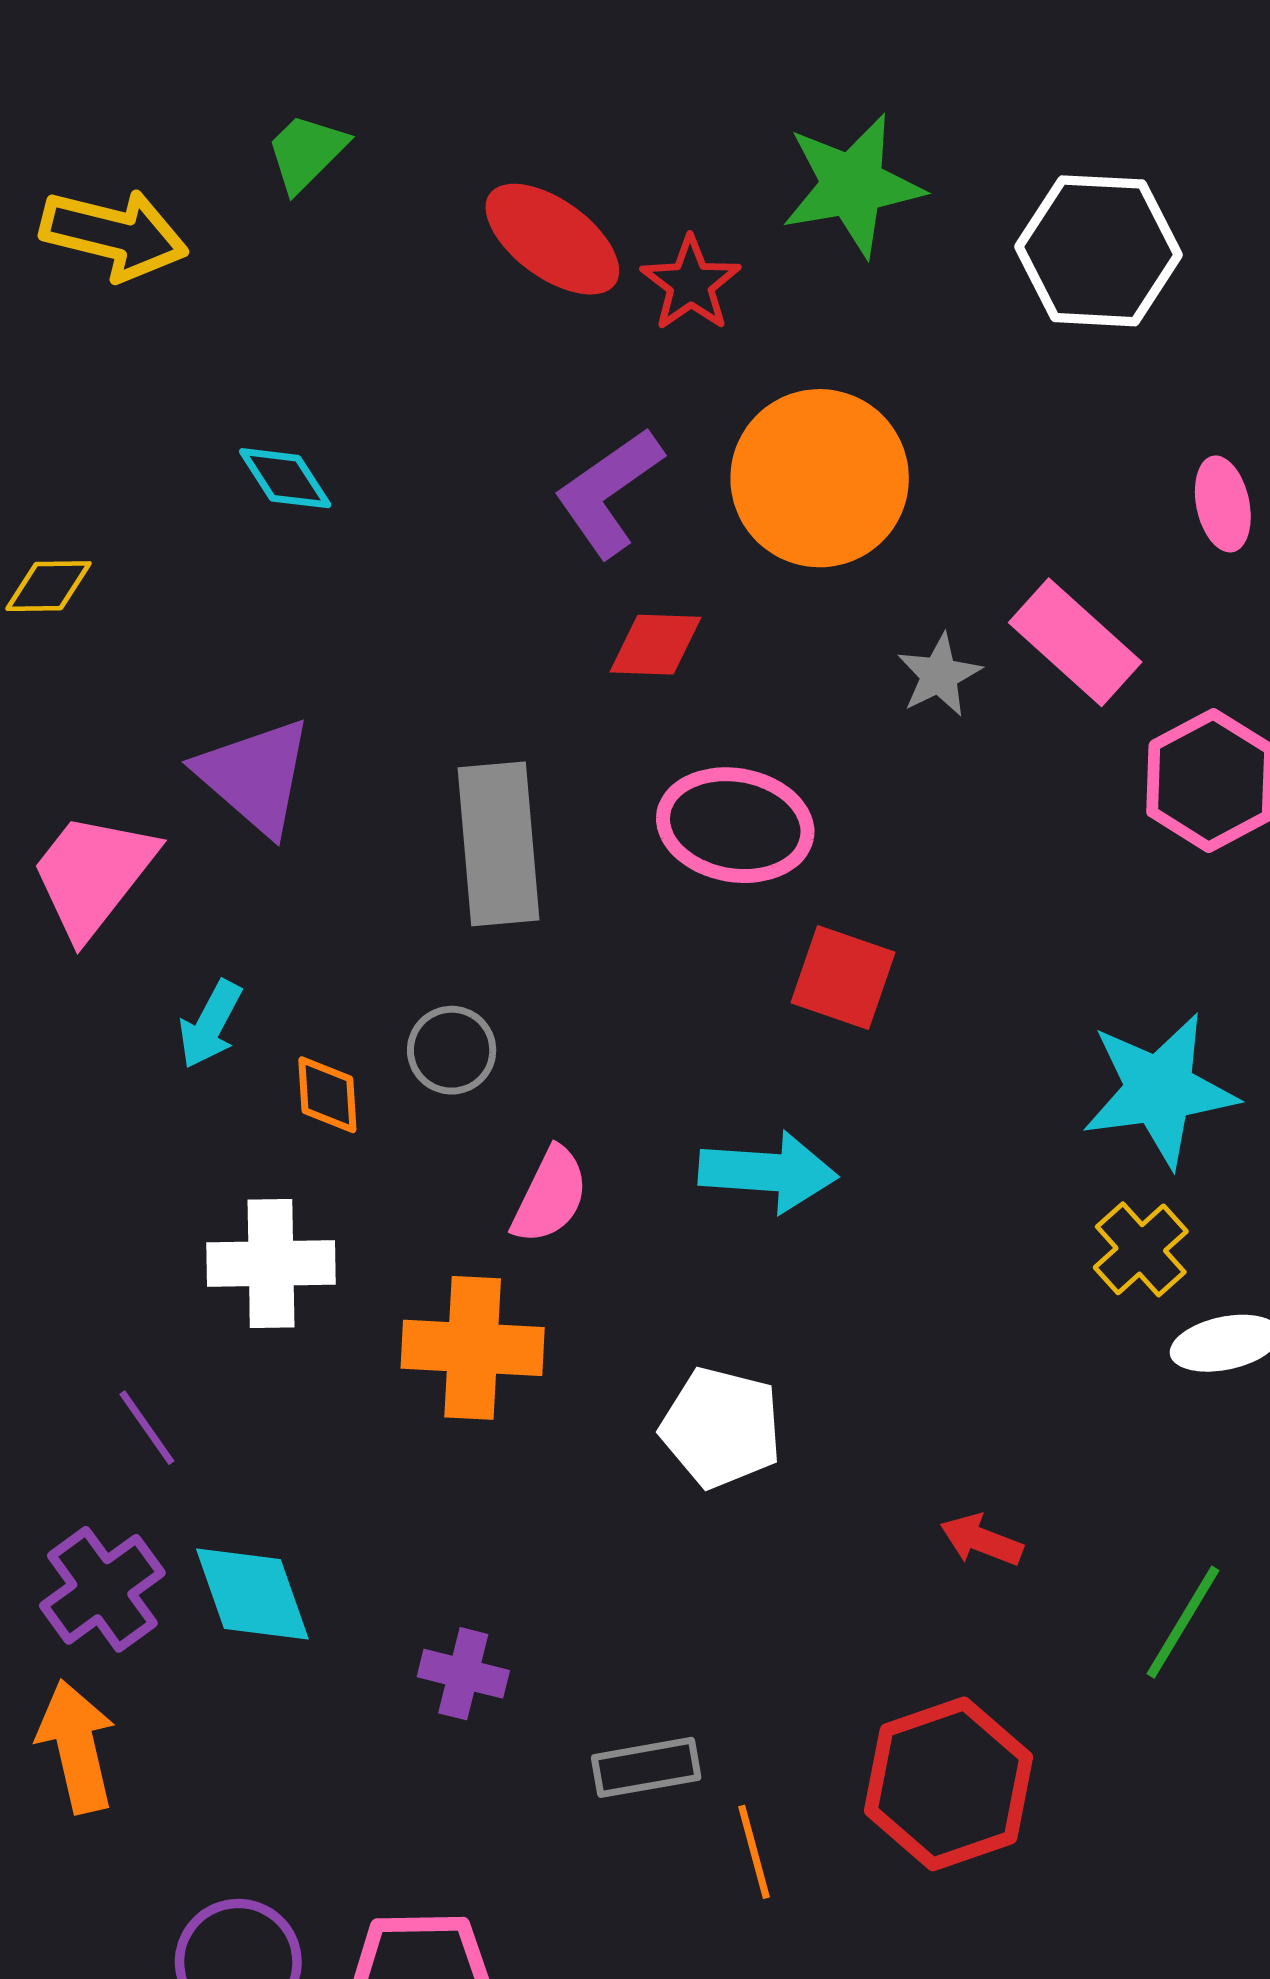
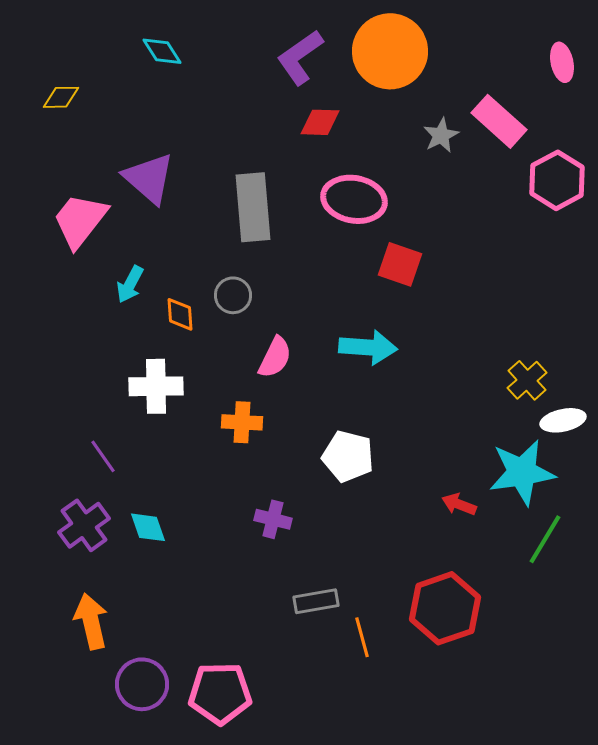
cyan star: (1159, 1090) -> (522, 472), moved
orange cross: (473, 1348) -> (242, 422), size x0.7
cyan diamond: (252, 1594) -> (148, 527), size x0.7
purple cross: (463, 1674) -> (273, 519), moved
orange arrow: (77, 1746) -> (91, 621), moved

